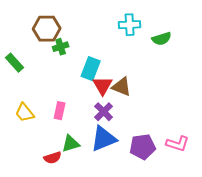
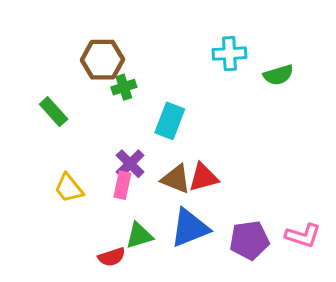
red triangle: (103, 86) -> (203, 177), moved, turned 45
brown triangle: (122, 87) -> (176, 179), moved
purple cross: (104, 112) -> (130, 164), moved

